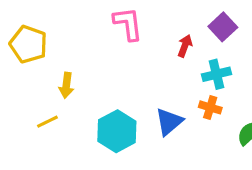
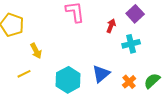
yellow arrow: (66, 85) -> (36, 51), turned -35
orange cross: (210, 107) -> (129, 82), moved, turned 32

